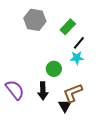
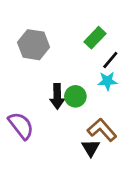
gray hexagon: (35, 20) -> (34, 45), moved
black arrow: (43, 91) -> (57, 96), moved
brown L-shape: (73, 93) -> (102, 130), turned 70

